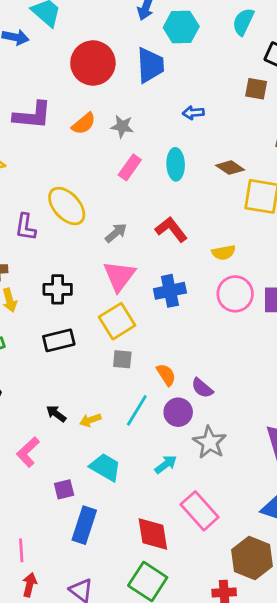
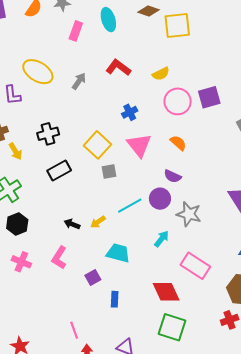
pink triangle: (119, 276) -> (139, 145), moved
blue cross: (170, 291) -> (130, 112), size x0.7
orange semicircle: (166, 375) -> (178, 143), moved
cyan line: (137, 410) -> (130, 206), turned 45
blue rectangle: (84, 525) -> (115, 299), size x0.6

